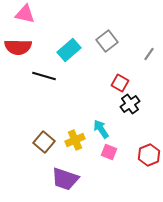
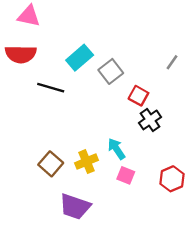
gray square: (107, 41) -> (111, 71), moved

